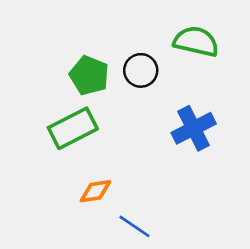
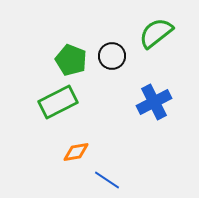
green semicircle: (196, 41) -> (156, 33), turned -51

